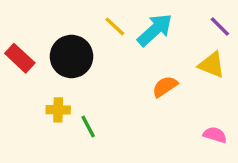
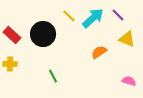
purple line: (220, 26) -> (118, 15), moved
yellow cross: (58, 110) -> (10, 64), moved

